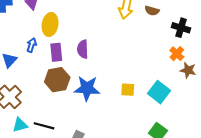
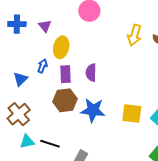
yellow square: (128, 90) -> (132, 113), size x1.5

